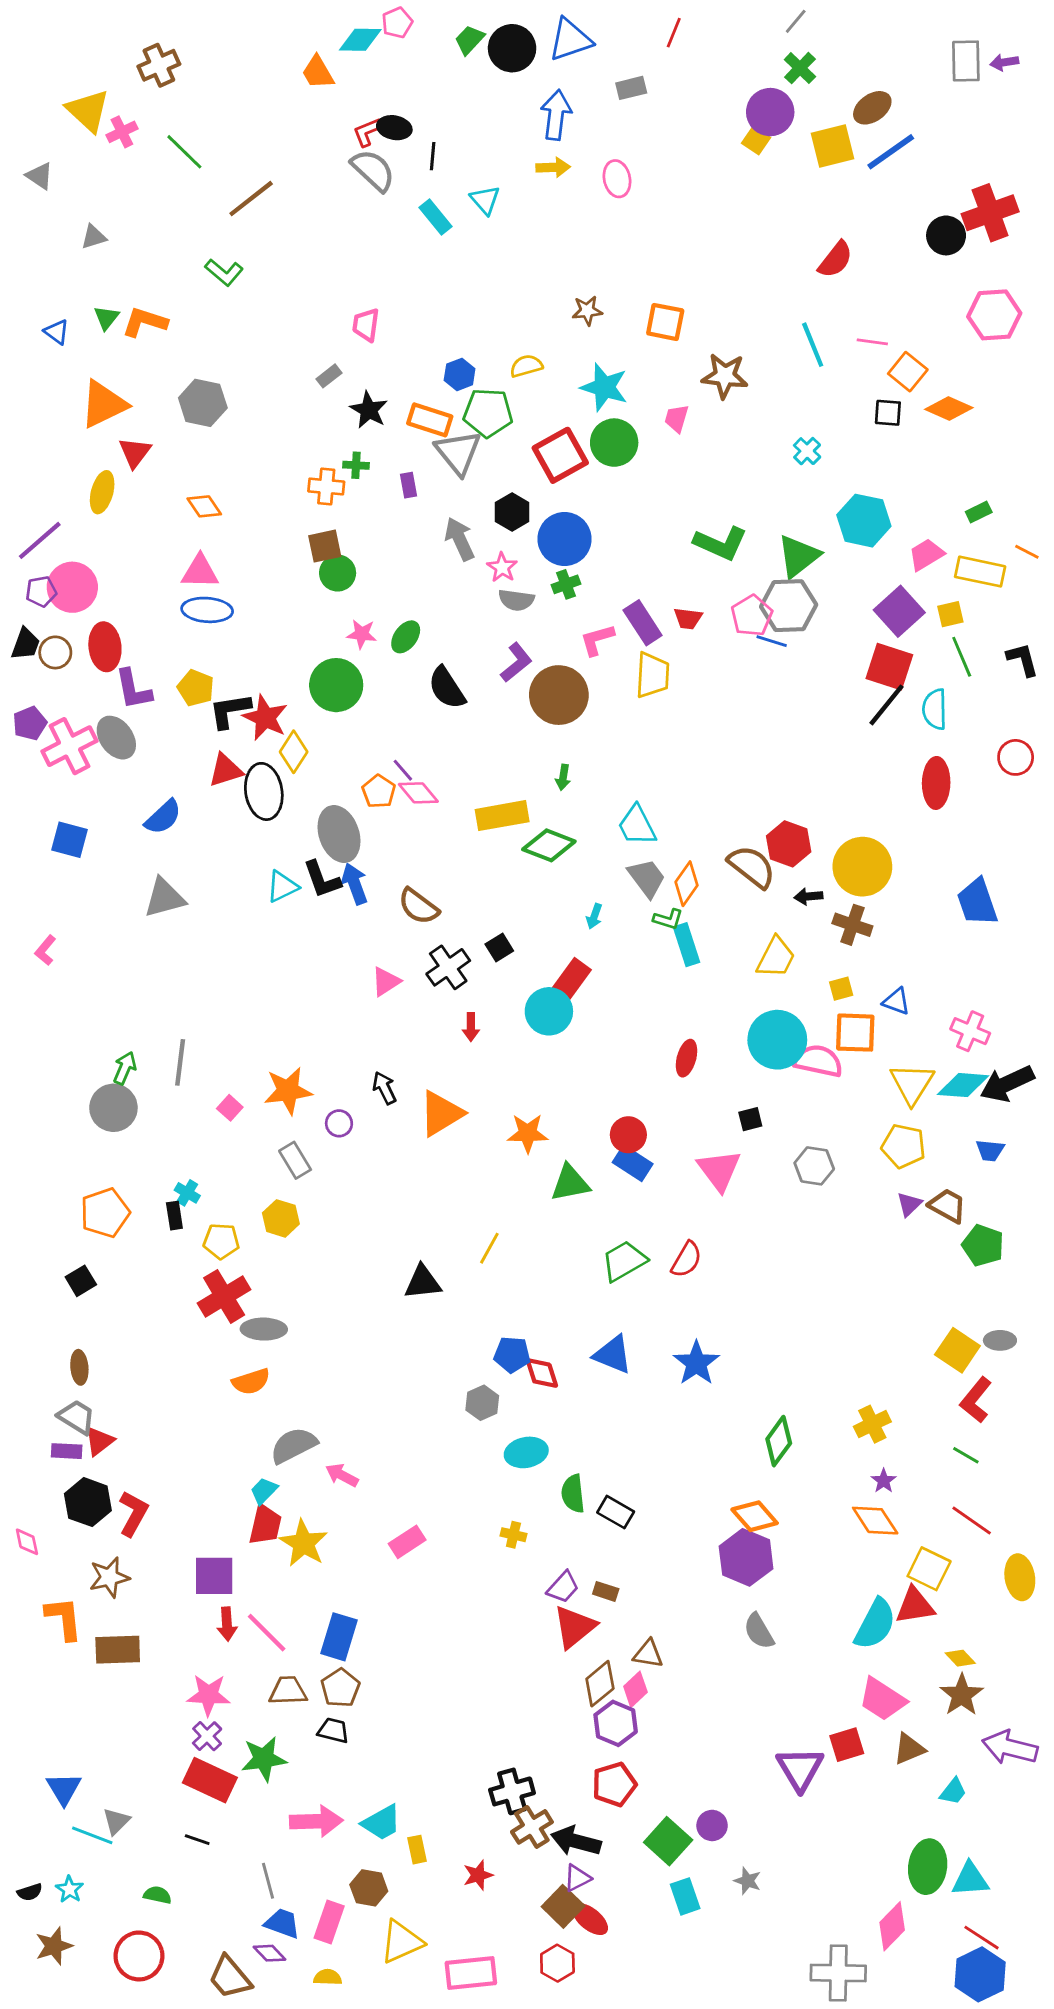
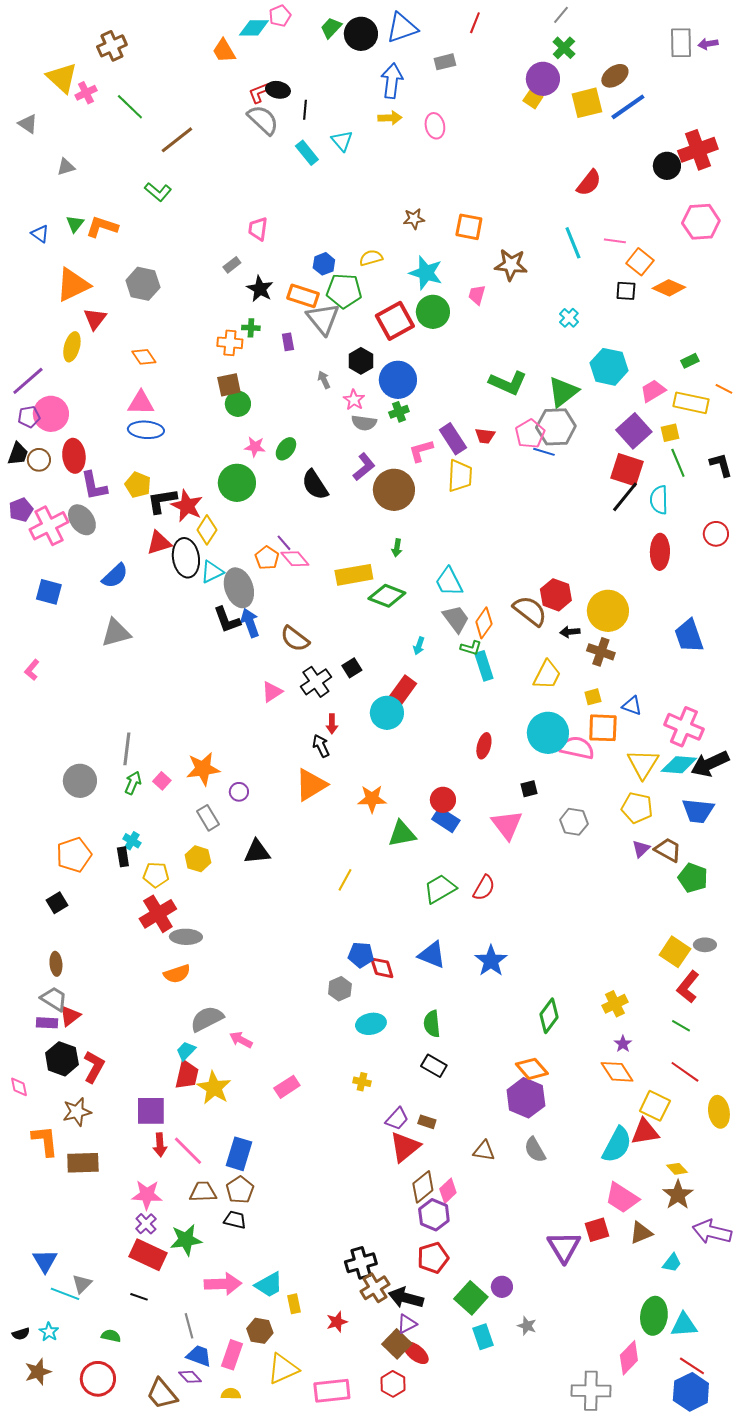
gray arrow: (460, 539) -> (324, 380), size x0.6
cyan triangle: (282, 887) -> (212, 572), moved
pink cross: (970, 1031) -> (684, 727), size x1.4
green arrow: (125, 1068) -> (133, 783), moved
black arrow: (384, 1088) -> (321, 746), moved
blue trapezoid: (990, 1150) -> (698, 811), size x1.6
black triangle: (423, 1282) -> (257, 852), moved
green semicircle: (573, 1494) -> (432, 1024), moved
brown triangle: (648, 1654) -> (484, 1151), moved

